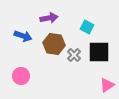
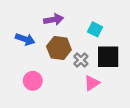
pink circle: (21, 76) -> (33, 81), moved
pink triangle: (107, 85) -> (92, 83), moved

